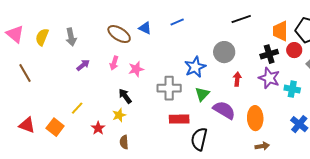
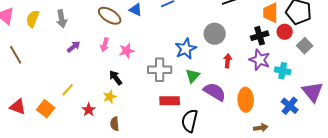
brown arrow: (262, 146) -> (261, 128), moved

